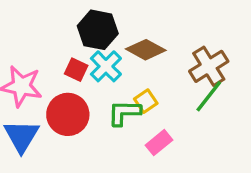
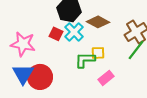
yellow square: (146, 101) -> (98, 53), turned 32
red circle: (68, 114) -> (40, 77), moved

